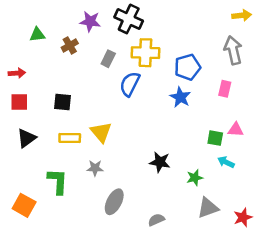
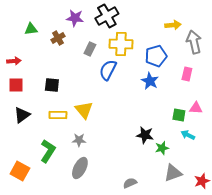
yellow arrow: (242, 15) -> (173, 25), moved
black cross: (129, 19) -> (107, 16), turned 35
black star: (160, 162) -> (145, 135), moved
green L-shape: (58, 181) -> (48, 151), turned 30
gray ellipse: (114, 202) -> (80, 168), moved

